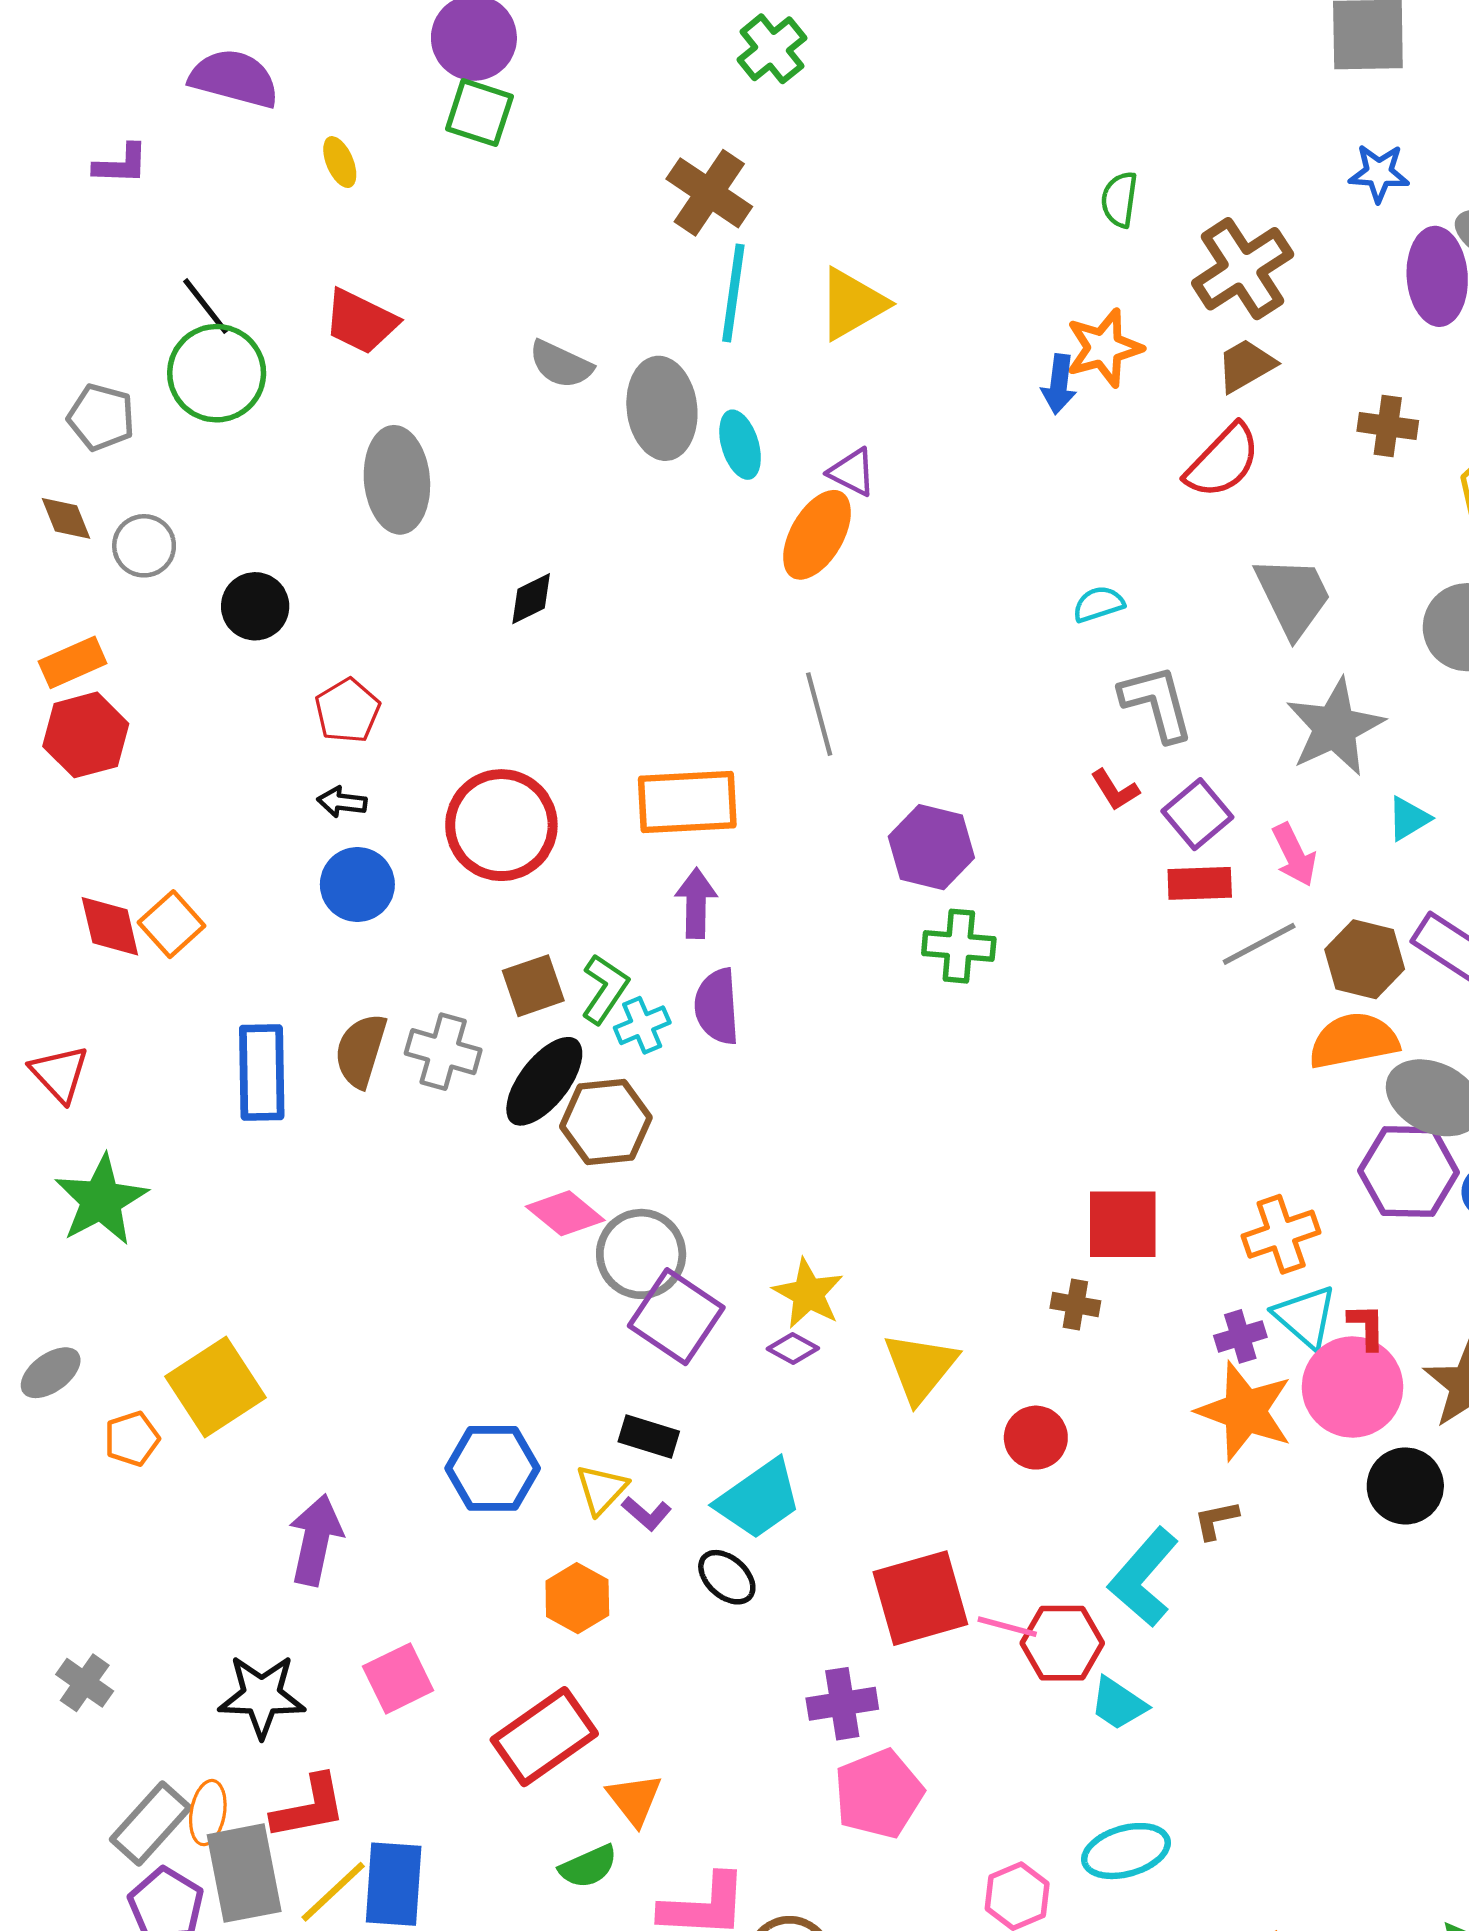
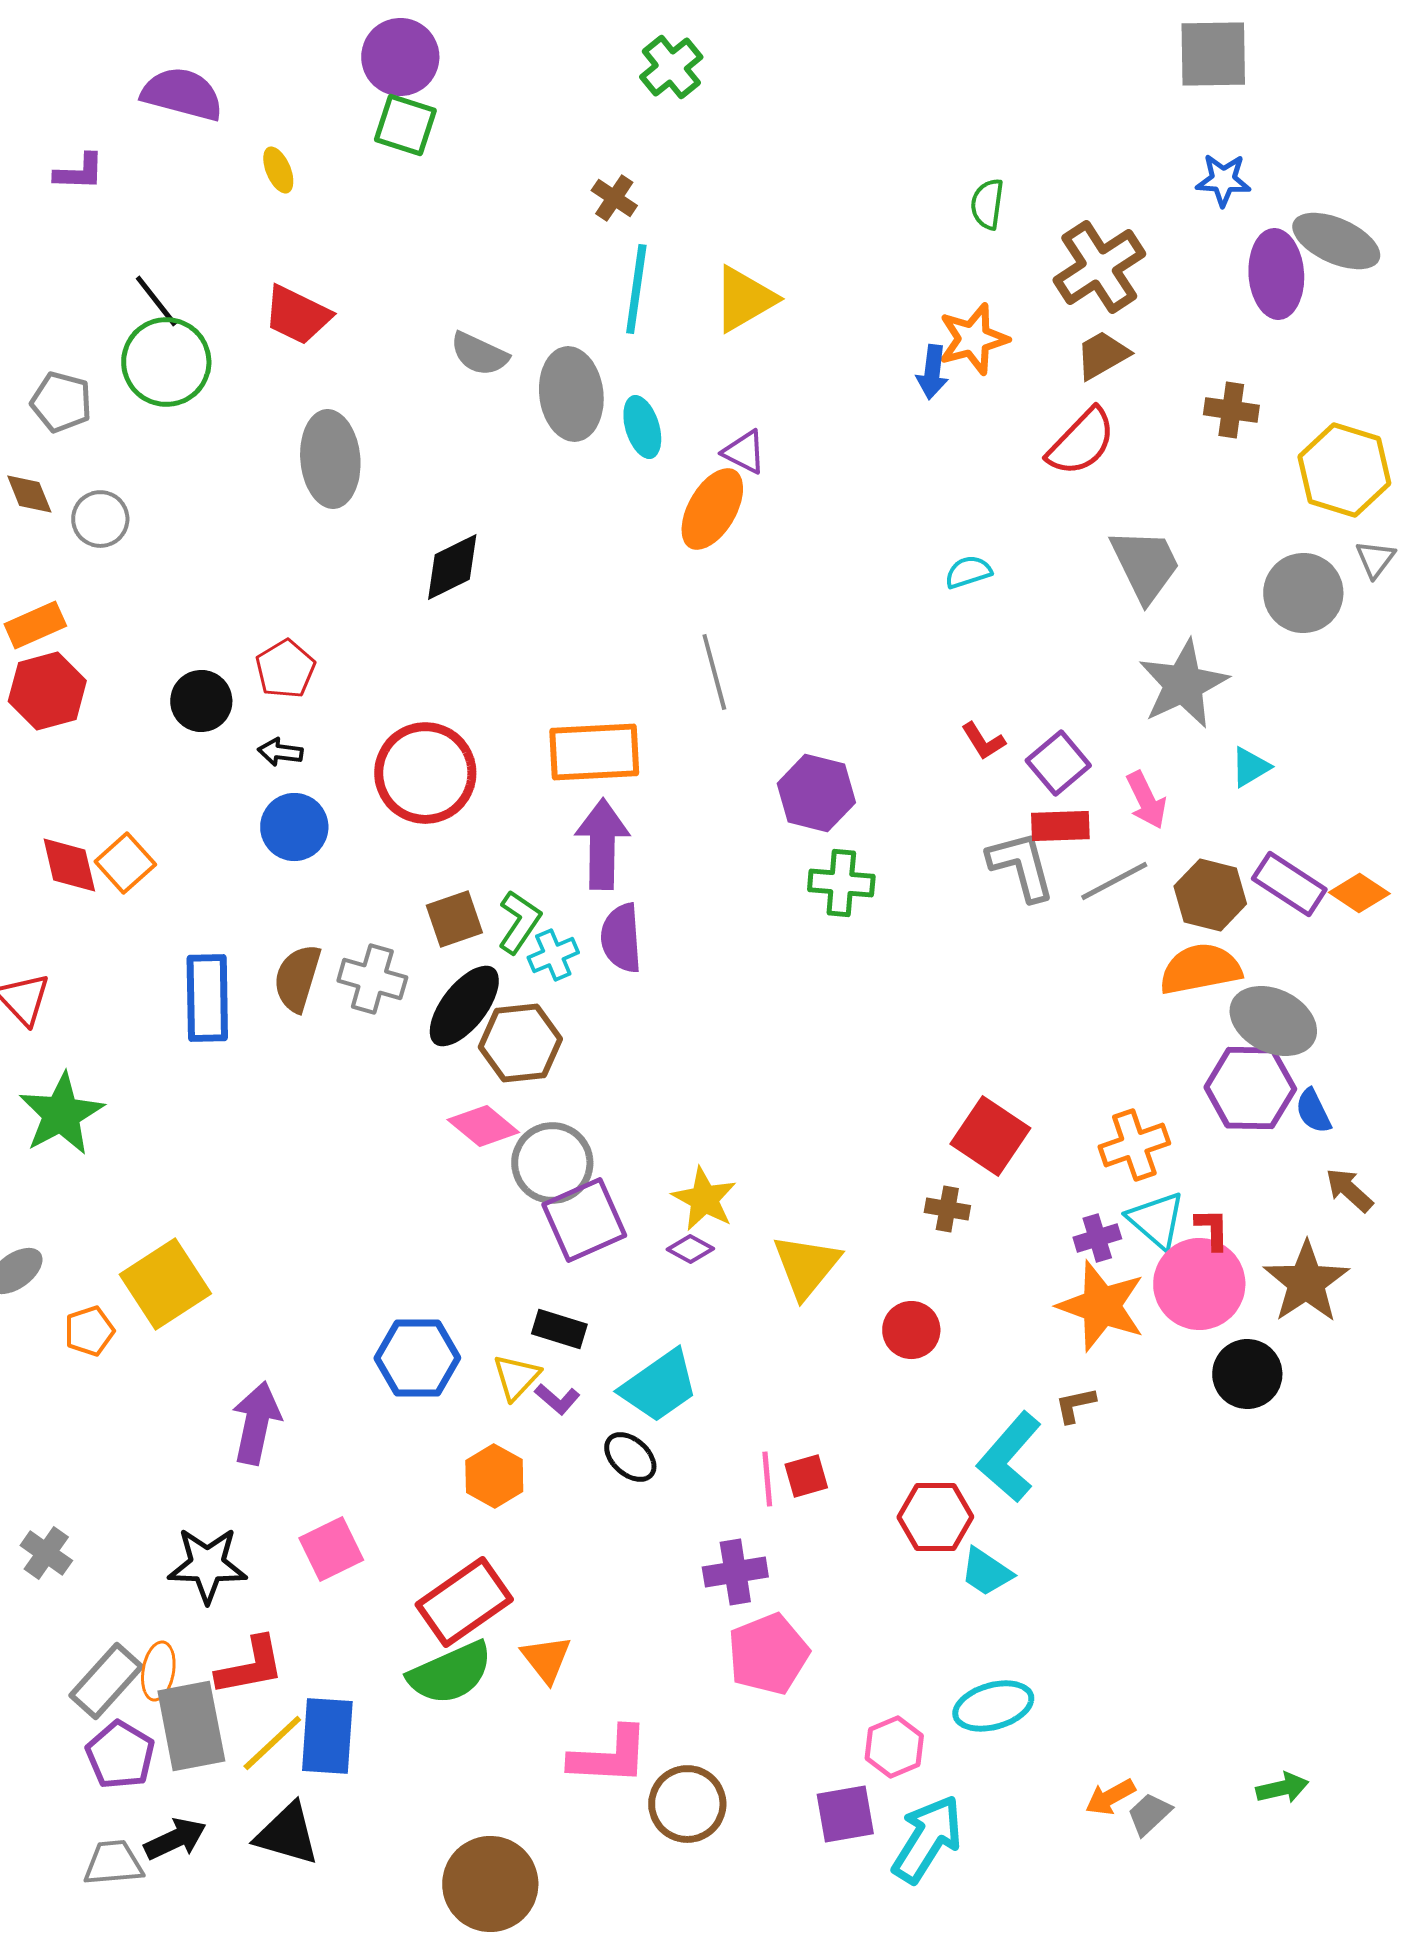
brown cross: (709, 193) -> (614, 198), size x0.6
black diamond: (531, 599) -> (452, 567), size x1.4
black circle: (255, 606) -> (201, 701), moved
gray L-shape: (1157, 703) -> (1021, 866), moved
purple arrow: (696, 903) -> (602, 844), size x1.4
red square: (1123, 1224) -> (990, 1136), turned 34
purple square: (676, 1317) -> (584, 1220), turned 32
red square: (920, 1598) -> (806, 1476), size x0.5
pink line: (1007, 1627) -> (767, 1479), moved, turned 70
green semicircle: (588, 1866) -> (450, 1673), moved, size x1.6

